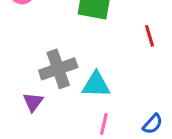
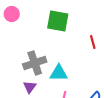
purple triangle: (33, 102) -> (30, 87), moved

